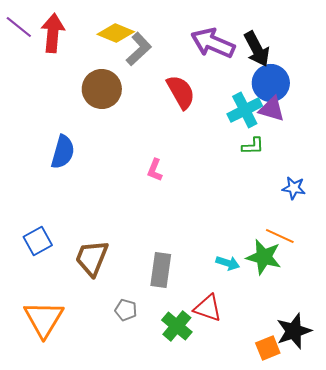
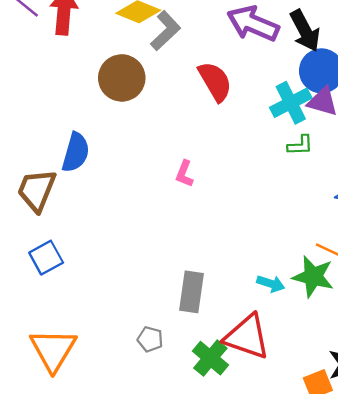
brown trapezoid: (92, 258) -> (37, 190), moved
red triangle: (208, 308) -> (247, 337), size x1.4

